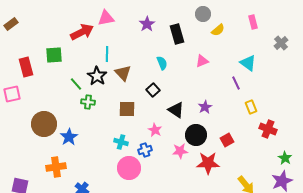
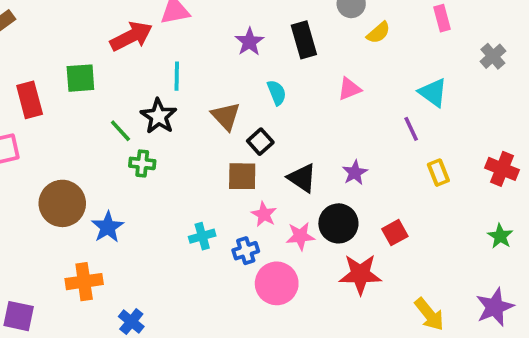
purple star: (147, 24) -> (249, 42), moved
brown triangle: (123, 73) -> (226, 116), moved
brown square: (127, 109) -> (242, 176), moved
red cross: (268, 129) -> (502, 169), moved
cyan cross: (121, 142) -> (202, 236), turned -32
pink star: (180, 151) -> (300, 236), moved
green star: (285, 158) -> (500, 236), moved
pink circle: (129, 168) -> (277, 283), moved

